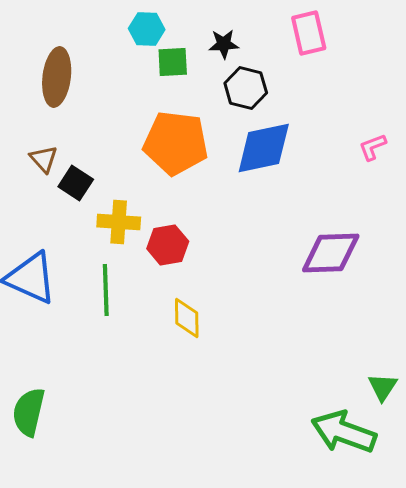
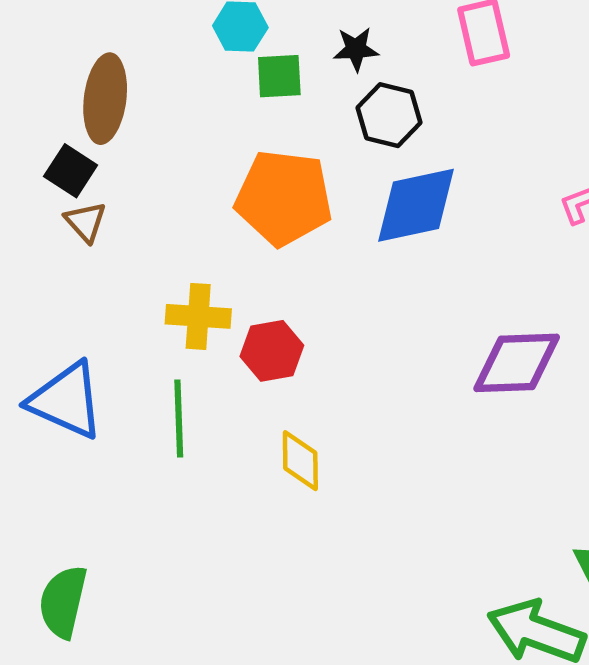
black square: (76, 183) -> (71, 171), moved

